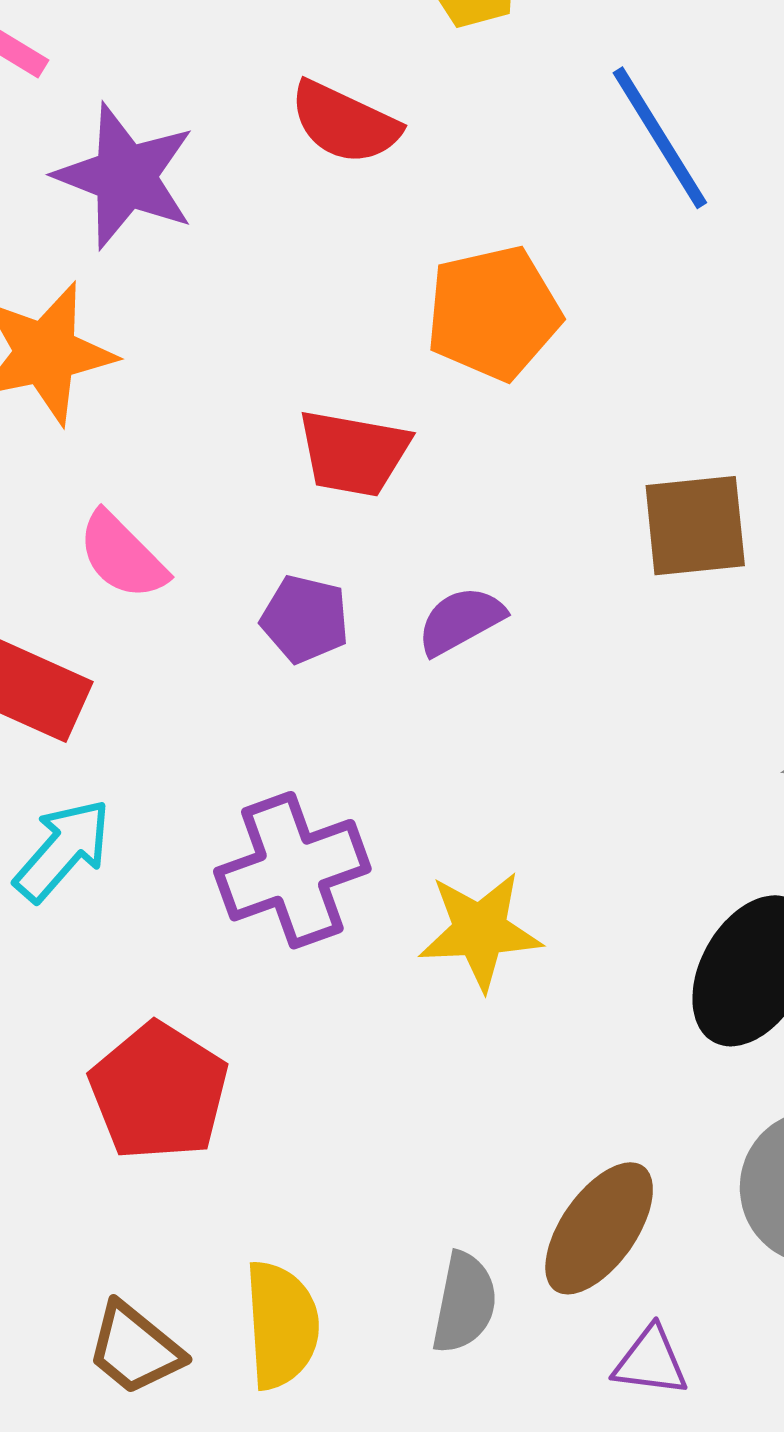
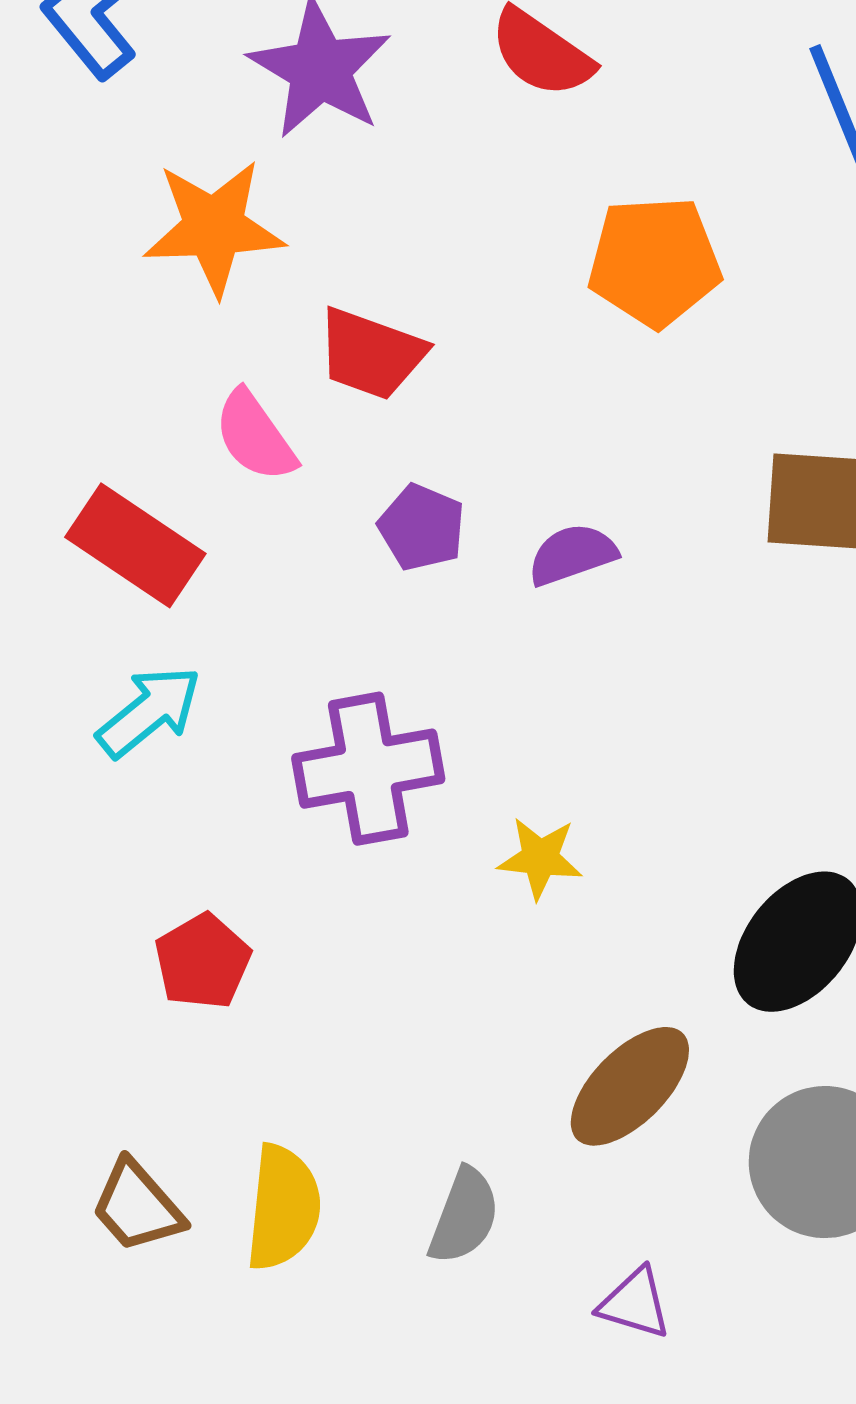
red trapezoid: (353, 453) -> (371, 354), moved
yellow star: (480, 931) -> (540, 858), size x0.7
red pentagon: (159, 1092) -> (203, 961), size x0.7
brown ellipse: (599, 1228) -> (630, 1086), moved

